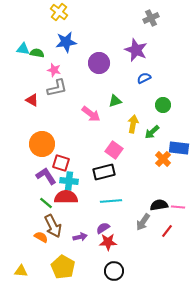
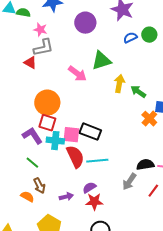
red triangle: (32, 100) -> (30, 63), moved
green triangle: (115, 101) -> (101, 61), size x1.5
green circle: (163, 105) -> (149, 35), moved
green arrow: (152, 132) -> (138, 92), turned 77
orange circle: (42, 144) -> (47, 103), moved
pink square: (114, 150) -> (71, 135), moved, turned -30
black rectangle: (104, 172) -> (90, 132), turned 35
red semicircle: (66, 197) -> (75, 157), moved, turned 65
brown arrow: (53, 226) -> (39, 186), size x0.7

